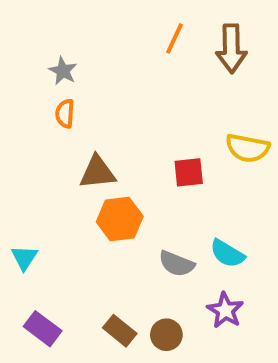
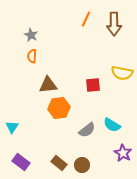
gray semicircle: (177, 264) -> (87, 130), turned -60
purple star: (225, 310) -> (123, 153), moved

